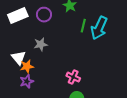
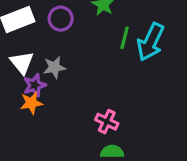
white triangle: (19, 58) -> (22, 63), moved
purple star: (27, 81) -> (35, 85), moved

